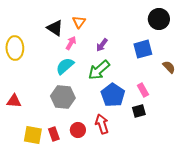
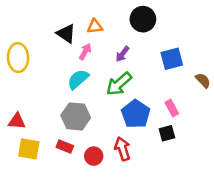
black circle: (159, 19) -> (143, 19), moved
orange triangle: (79, 22) -> (95, 26), turned 48
red rectangle: (54, 134) -> (65, 146), moved, turned -48
yellow square: (33, 135) -> (29, 149), moved

